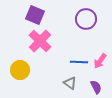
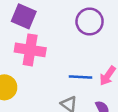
pink cross: (40, 41) -> (30, 50), turned -35

